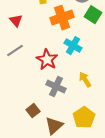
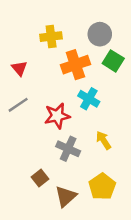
red star: (47, 60) -> (57, 116), turned 30

